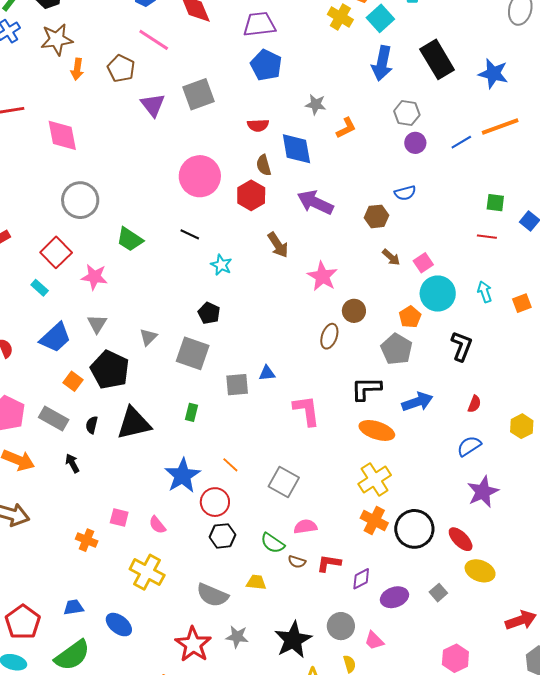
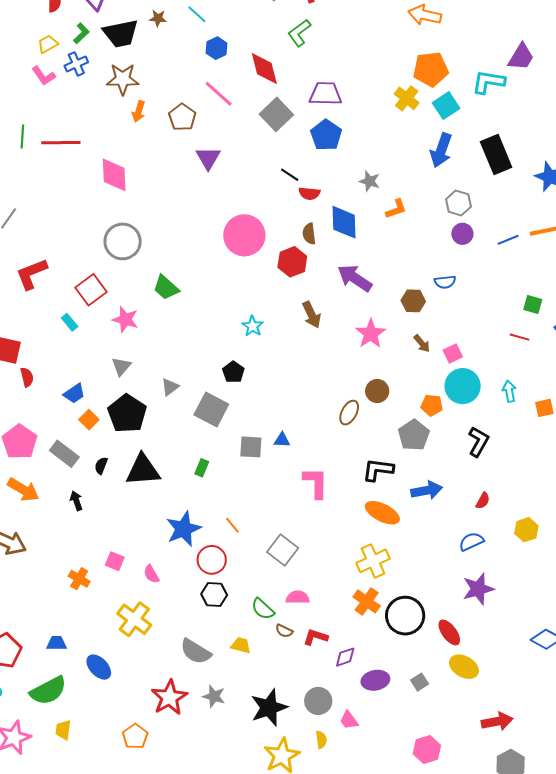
gray square: (199, 94) -> (276, 114), moved, turned -32
black line: (190, 234) -> (290, 175), moved
pink star: (322, 276) -> (371, 334), moved
orange pentagon: (410, 317) -> (432, 405), turned 30
blue trapezoid: (55, 338) -> (74, 393), moved, size x0.7

